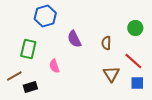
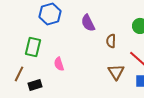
purple semicircle: (74, 39) -> (88, 23), moved
brown line: (14, 76) -> (19, 74), turned -35

